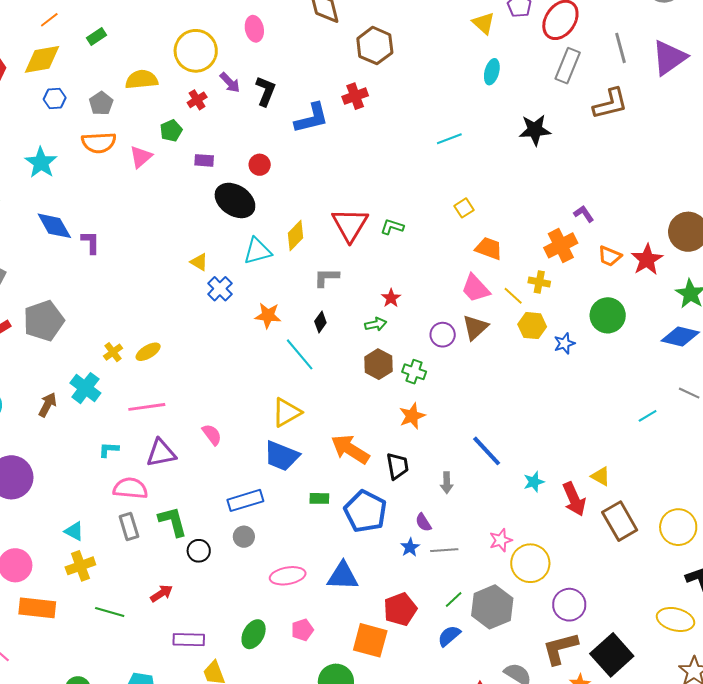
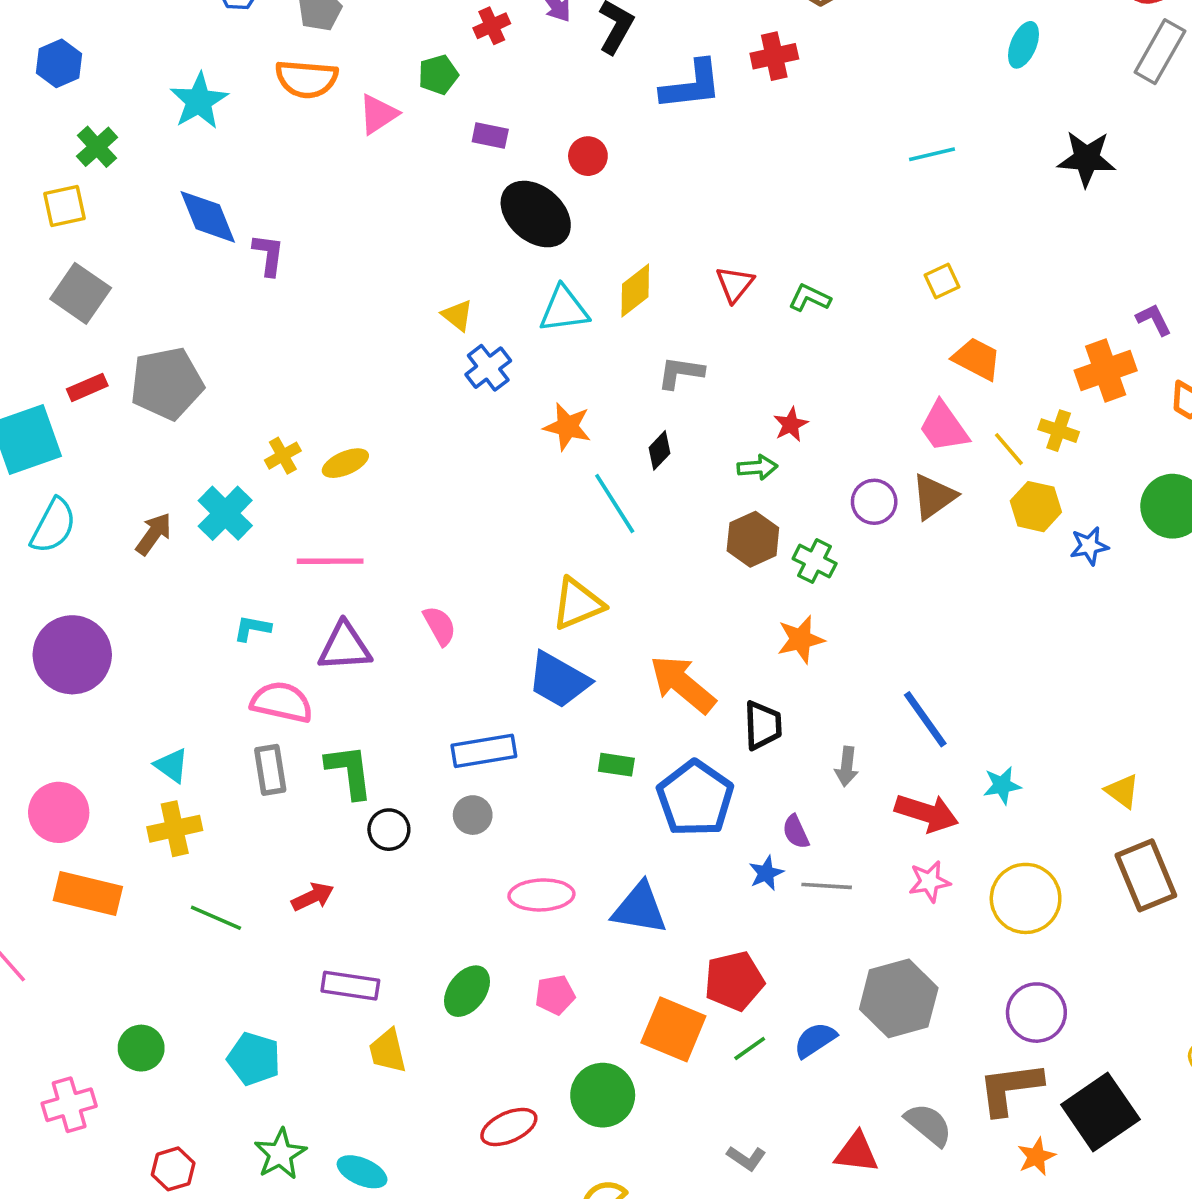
red triangle: (350, 225) -> (735, 284), size x0.6
red arrow: (574, 499) -> (927, 813), moved, turned -56
yellow circle: (530, 563) -> (1026, 898), moved
green line: (454, 600) -> (750, 1049), moved

